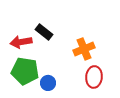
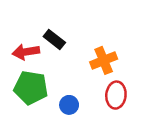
blue circle: (48, 83) -> (69, 105), moved

